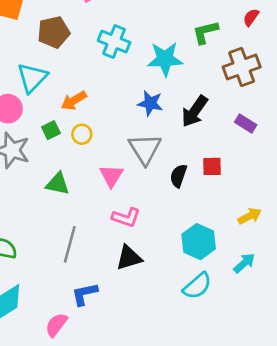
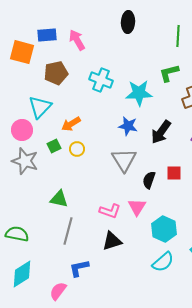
pink triangle: (111, 176) -> (137, 207), moved
green triangle: (58, 184) -> (59, 199), moved

